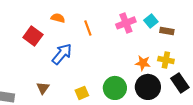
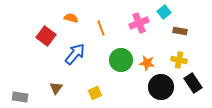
cyan square: (151, 21) -> (164, 12), moved
orange star: (143, 63) -> (147, 63), moved
green circle: (115, 88) -> (121, 60), moved

